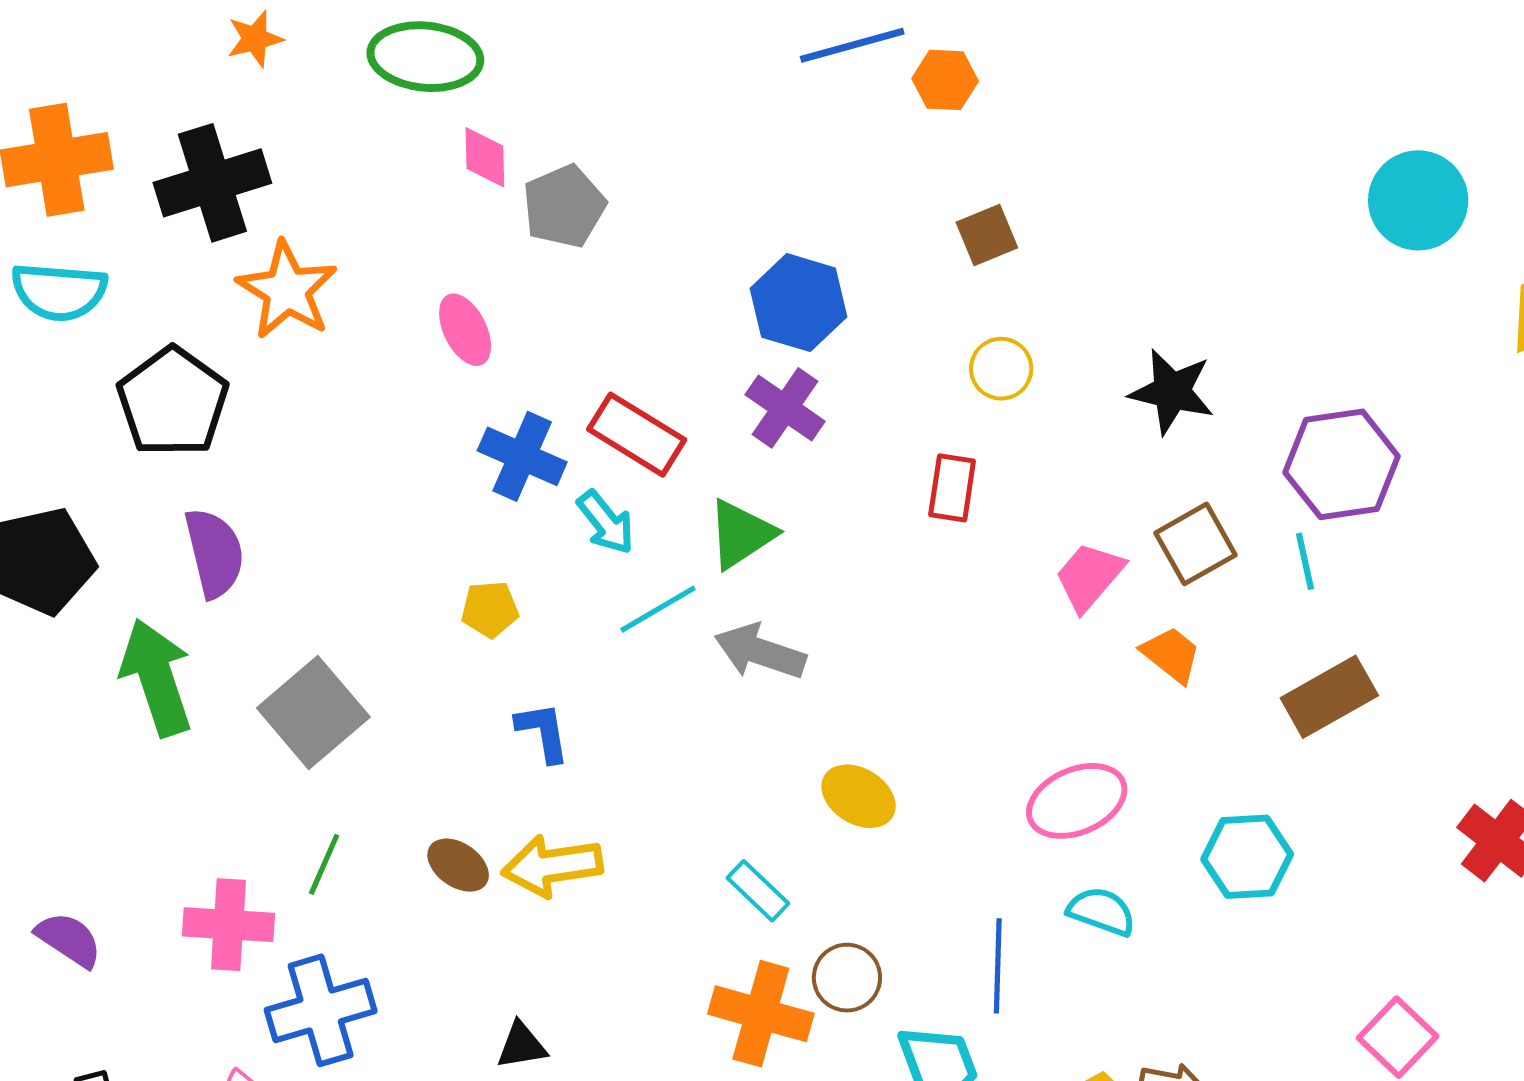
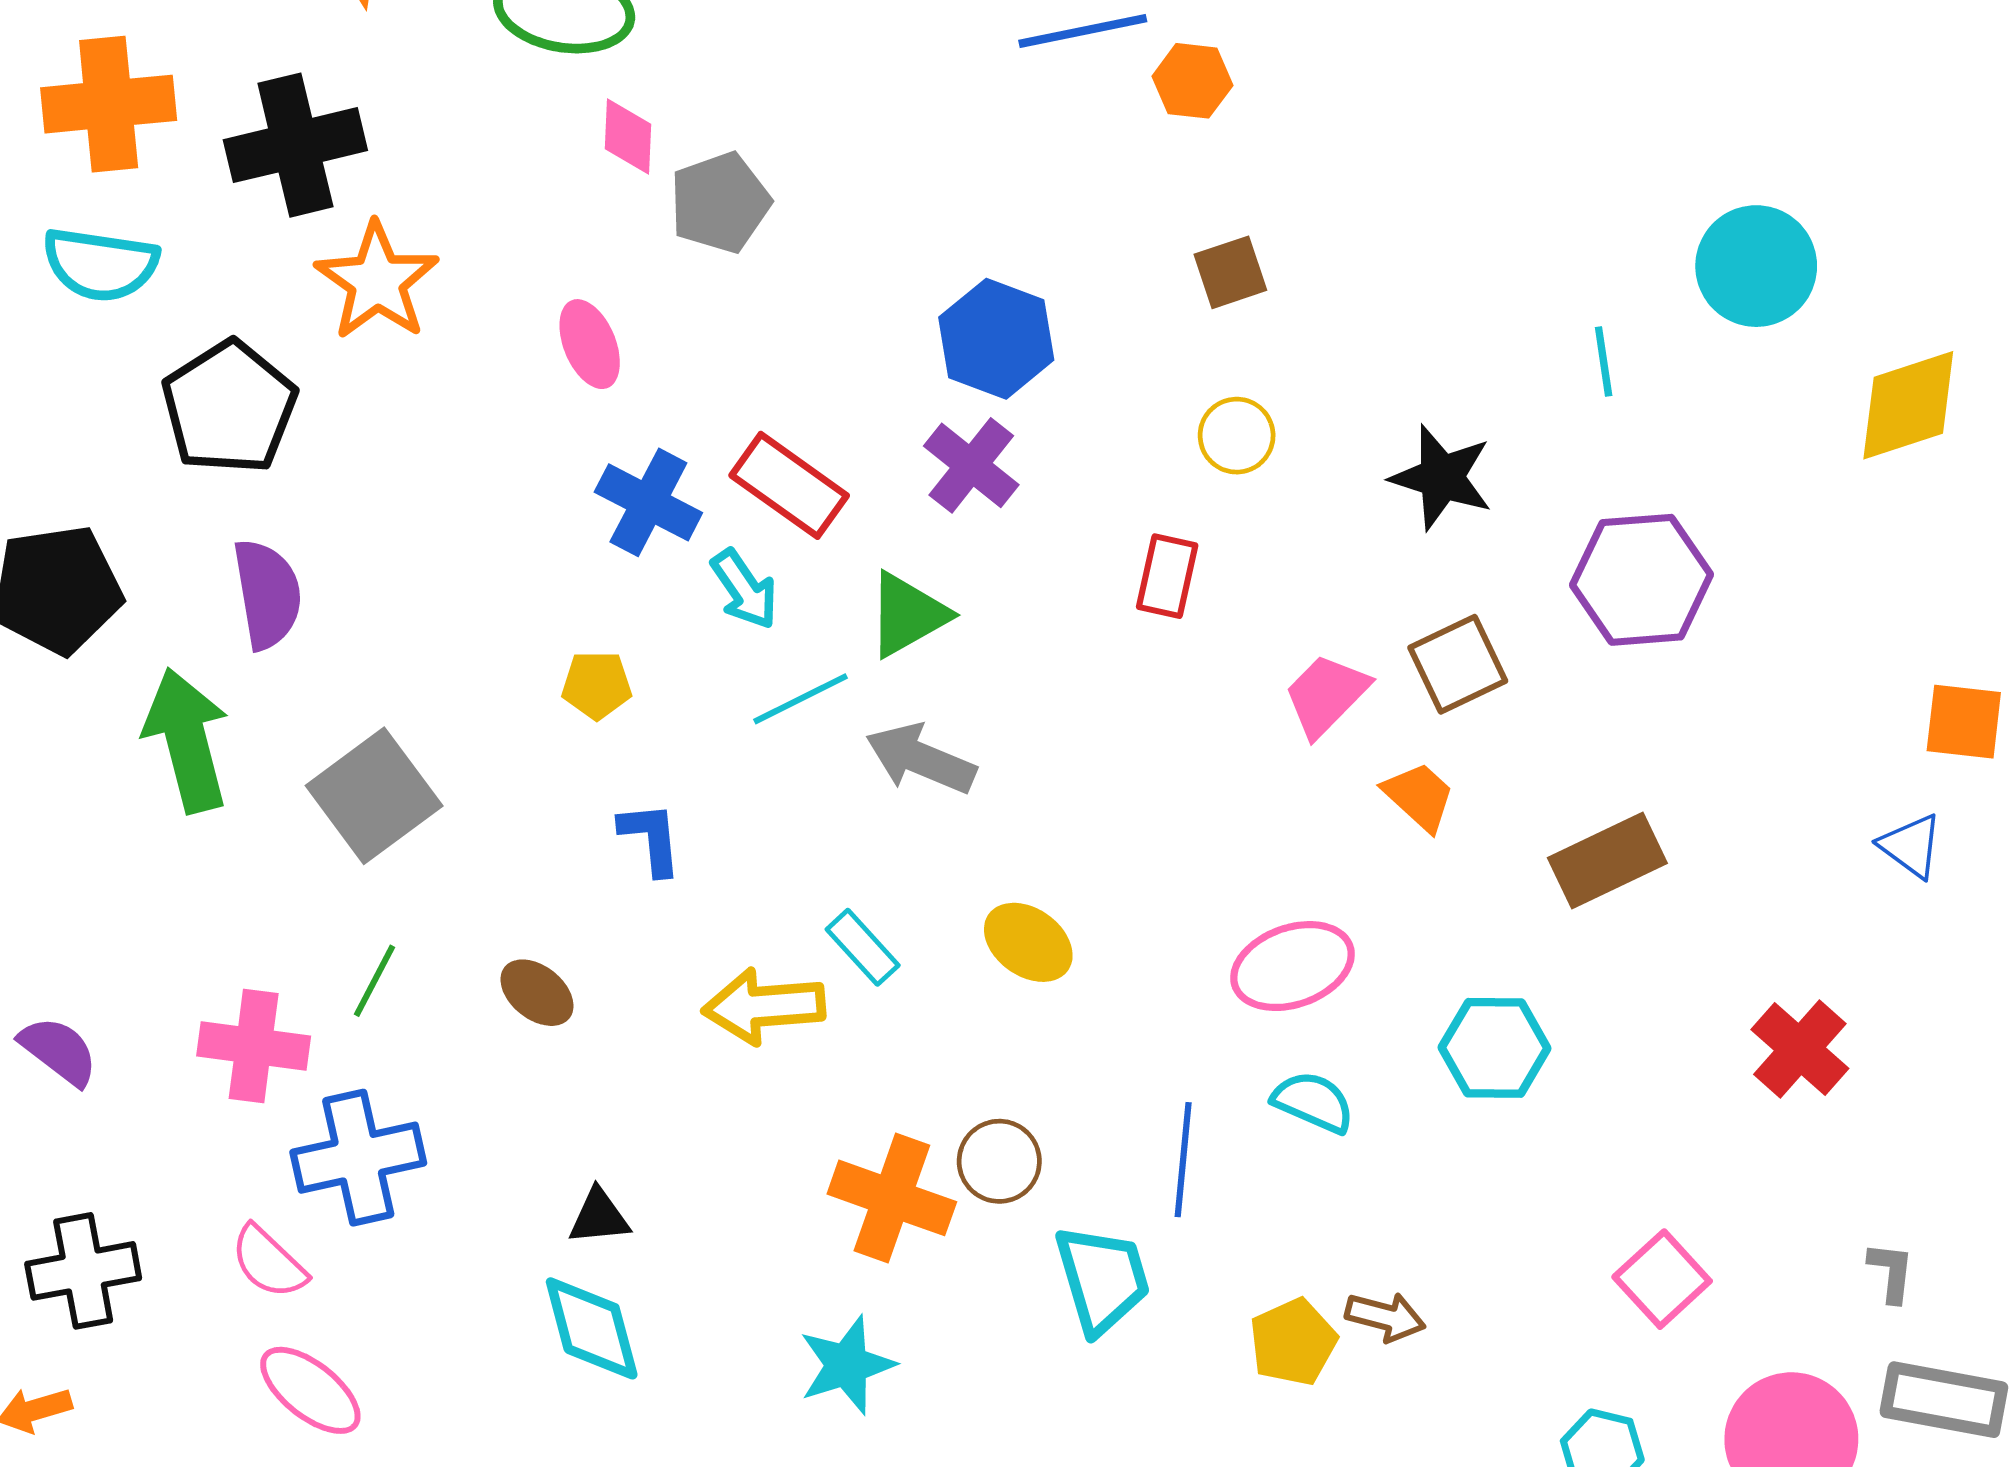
cyan line: (1305, 561) -> (1604, 362), moved
yellow arrow: (552, 866) -> (764, 1006), moved
cyan rectangle: (758, 891) -> (863, 947), moved

